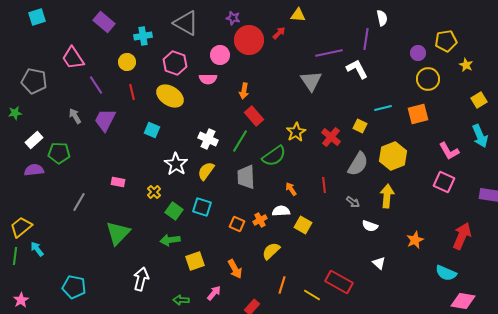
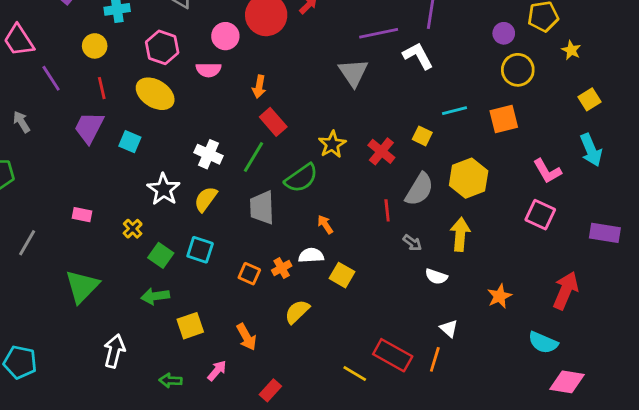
purple trapezoid: (105, 120) -> (89, 127), moved
red line: (324, 185) -> (387, 210), moved
orange line: (282, 285) -> (435, 359), moved

